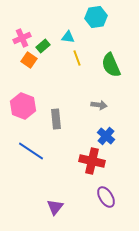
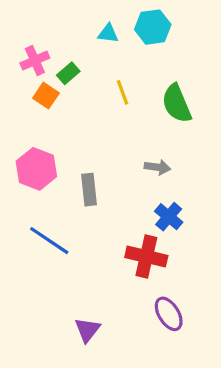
cyan triangle: (68, 37) -> (108, 33), moved

